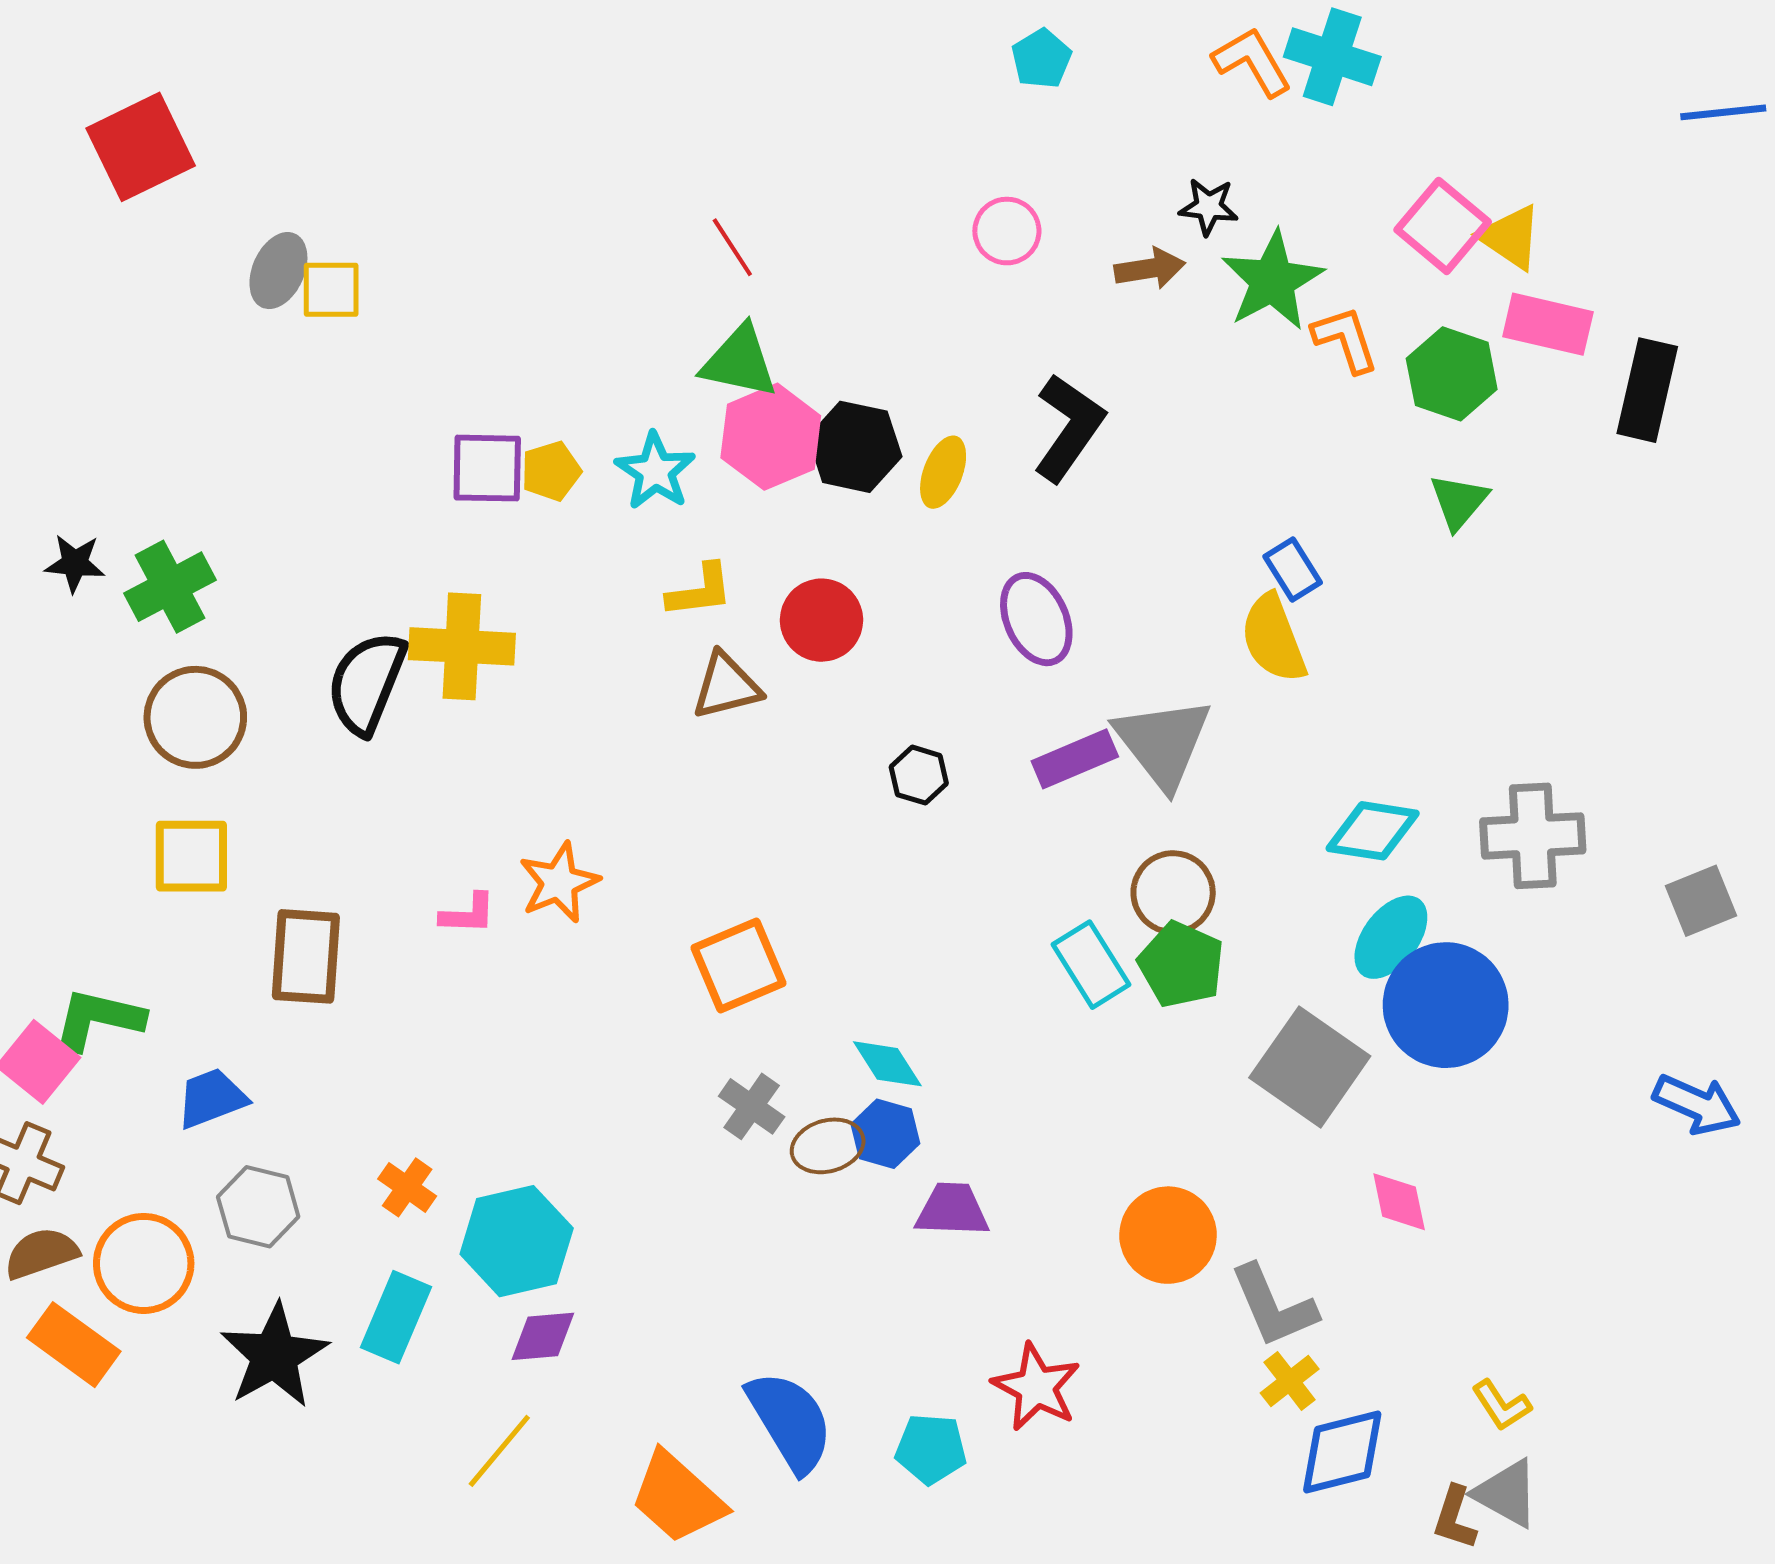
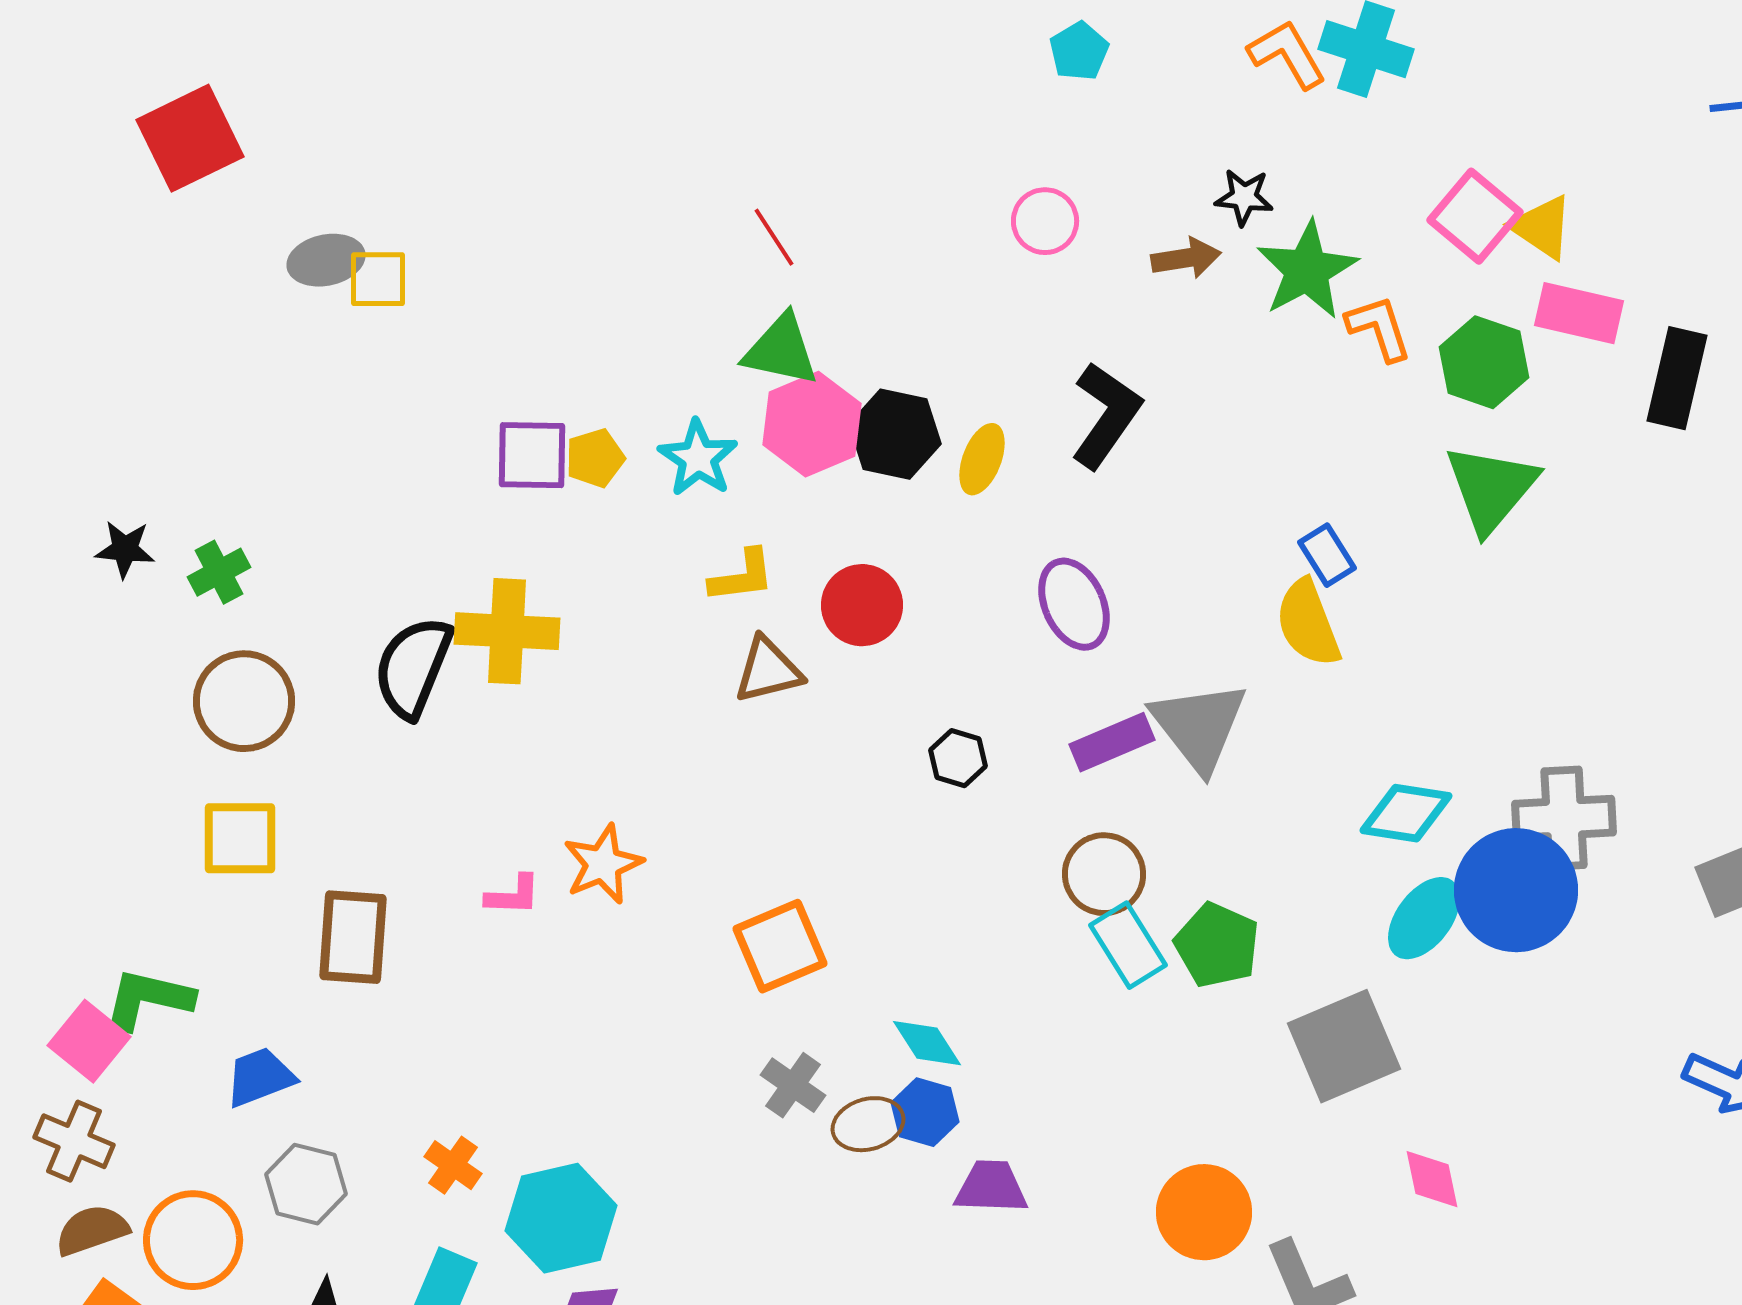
gray ellipse: (278, 271) -> (326, 260), turned 54
green triangle: (1459, 502) -> (1491, 488), size x1.6
green cross: (170, 587) -> (219, 572), size x0.7
brown circle: (1173, 893) -> (1104, 874), moved
blue circle: (1446, 1005) -> (1516, 890), moved
gray square: (1310, 1067) -> (1344, 1046), turned 32

